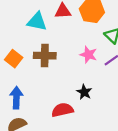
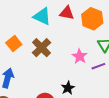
brown cross: (45, 56) -> (41, 48), turned 30

